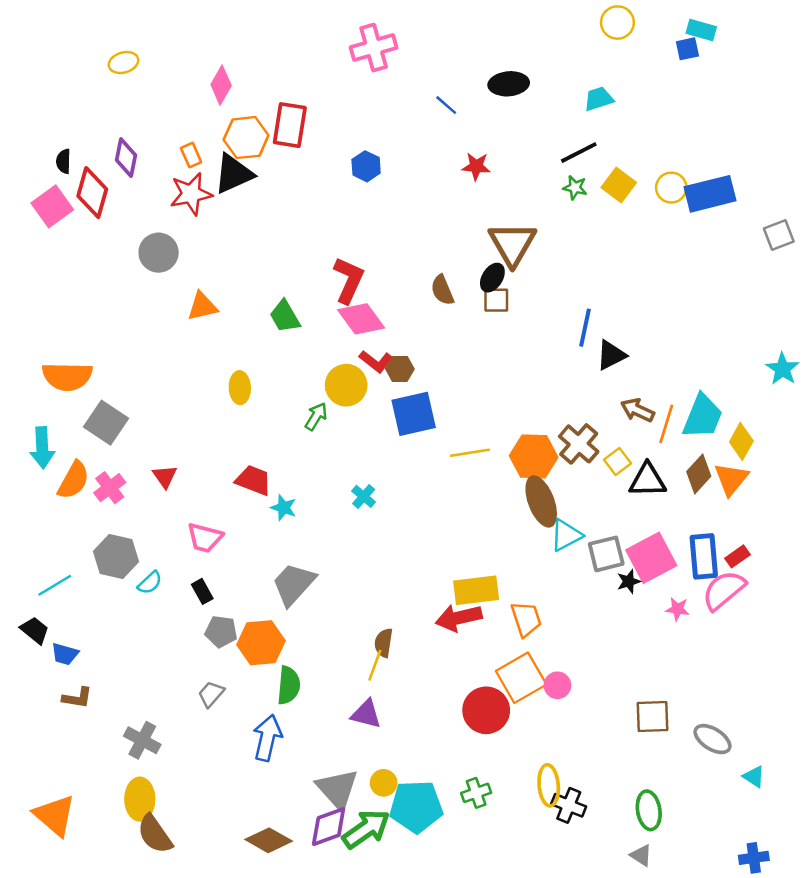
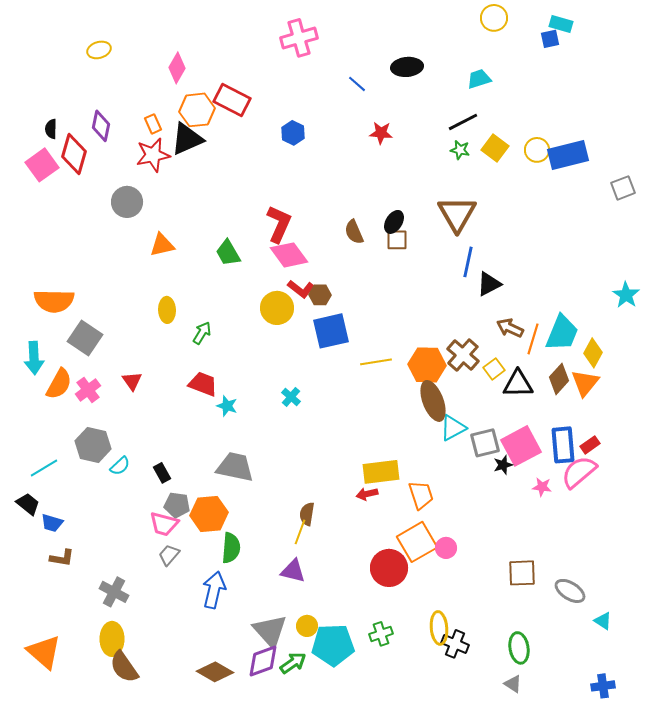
red rectangle: (290, 125) -> (232, 100), turned -72
brown triangle: (512, 244) -> (457, 214), moved
yellow ellipse: (240, 388) -> (167, 310), moved
green arrow: (316, 416) -> (202, 333), moved
pink trapezoid: (205, 538) -> (164, 524), moved
gray trapezoid: (294, 584) -> (235, 467), turned 60
red arrow: (459, 618) -> (367, 494), size x0.6
green arrow: (366, 829) -> (293, 663), size x0.7

